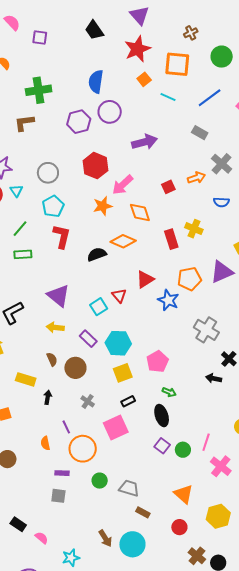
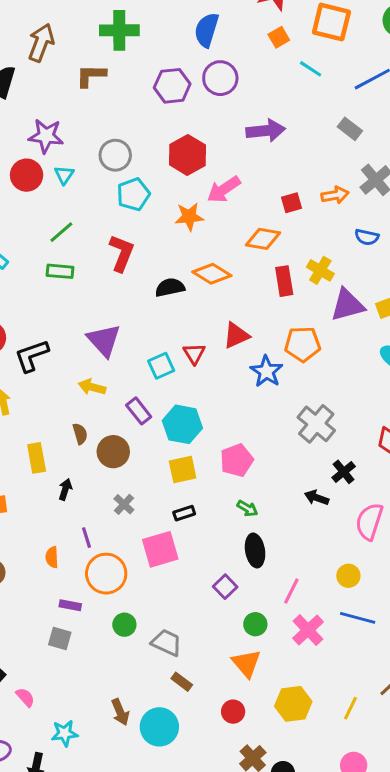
cyan pentagon: (53, 206) -> (133, 194), moved
orange diamond: (140, 212) -> (263, 239), moved, turned -70
purple triangle: (222, 272) -> (348, 305), moved
yellow rectangle: (26, 379) -> (37, 458), turned 54
black ellipse: (162, 416) -> (255, 550), moved
green circle: (183, 450) -> (255, 624), moved

